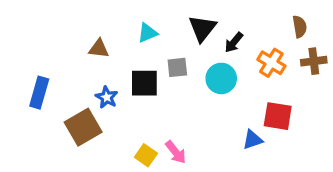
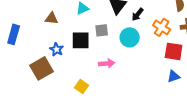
blue rectangle: (39, 93) -> (14, 34), moved
red square: (278, 116) -> (174, 51), moved
blue triangle: (253, 140) -> (174, 76), moved
pink arrow: (176, 152) -> (107, 63), moved, turned -56

